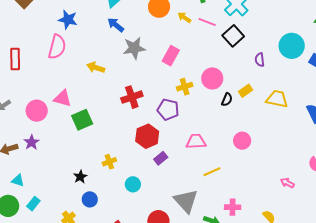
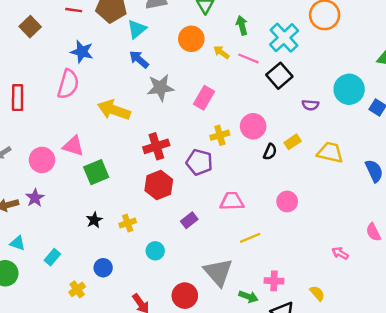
purple semicircle: (260, 60) -> (310, 105), turned -80
yellow arrow: (96, 68) -> (114, 110), size x1.5
red hexagon: (147, 136) -> (159, 185), moved
black star: (80, 177) -> (94, 220), moved
cyan rectangle: (33, 204) -> (52, 257), moved

